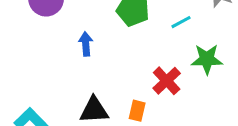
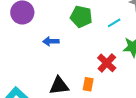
blue arrow: (86, 44) -> (51, 41), turned -84

